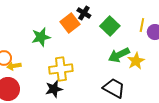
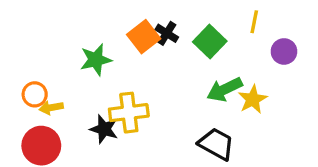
black cross: (84, 13) -> (167, 33), moved
yellow line: (142, 25) -> (254, 22), moved
black star: (54, 89) -> (104, 129), moved, turned 30

